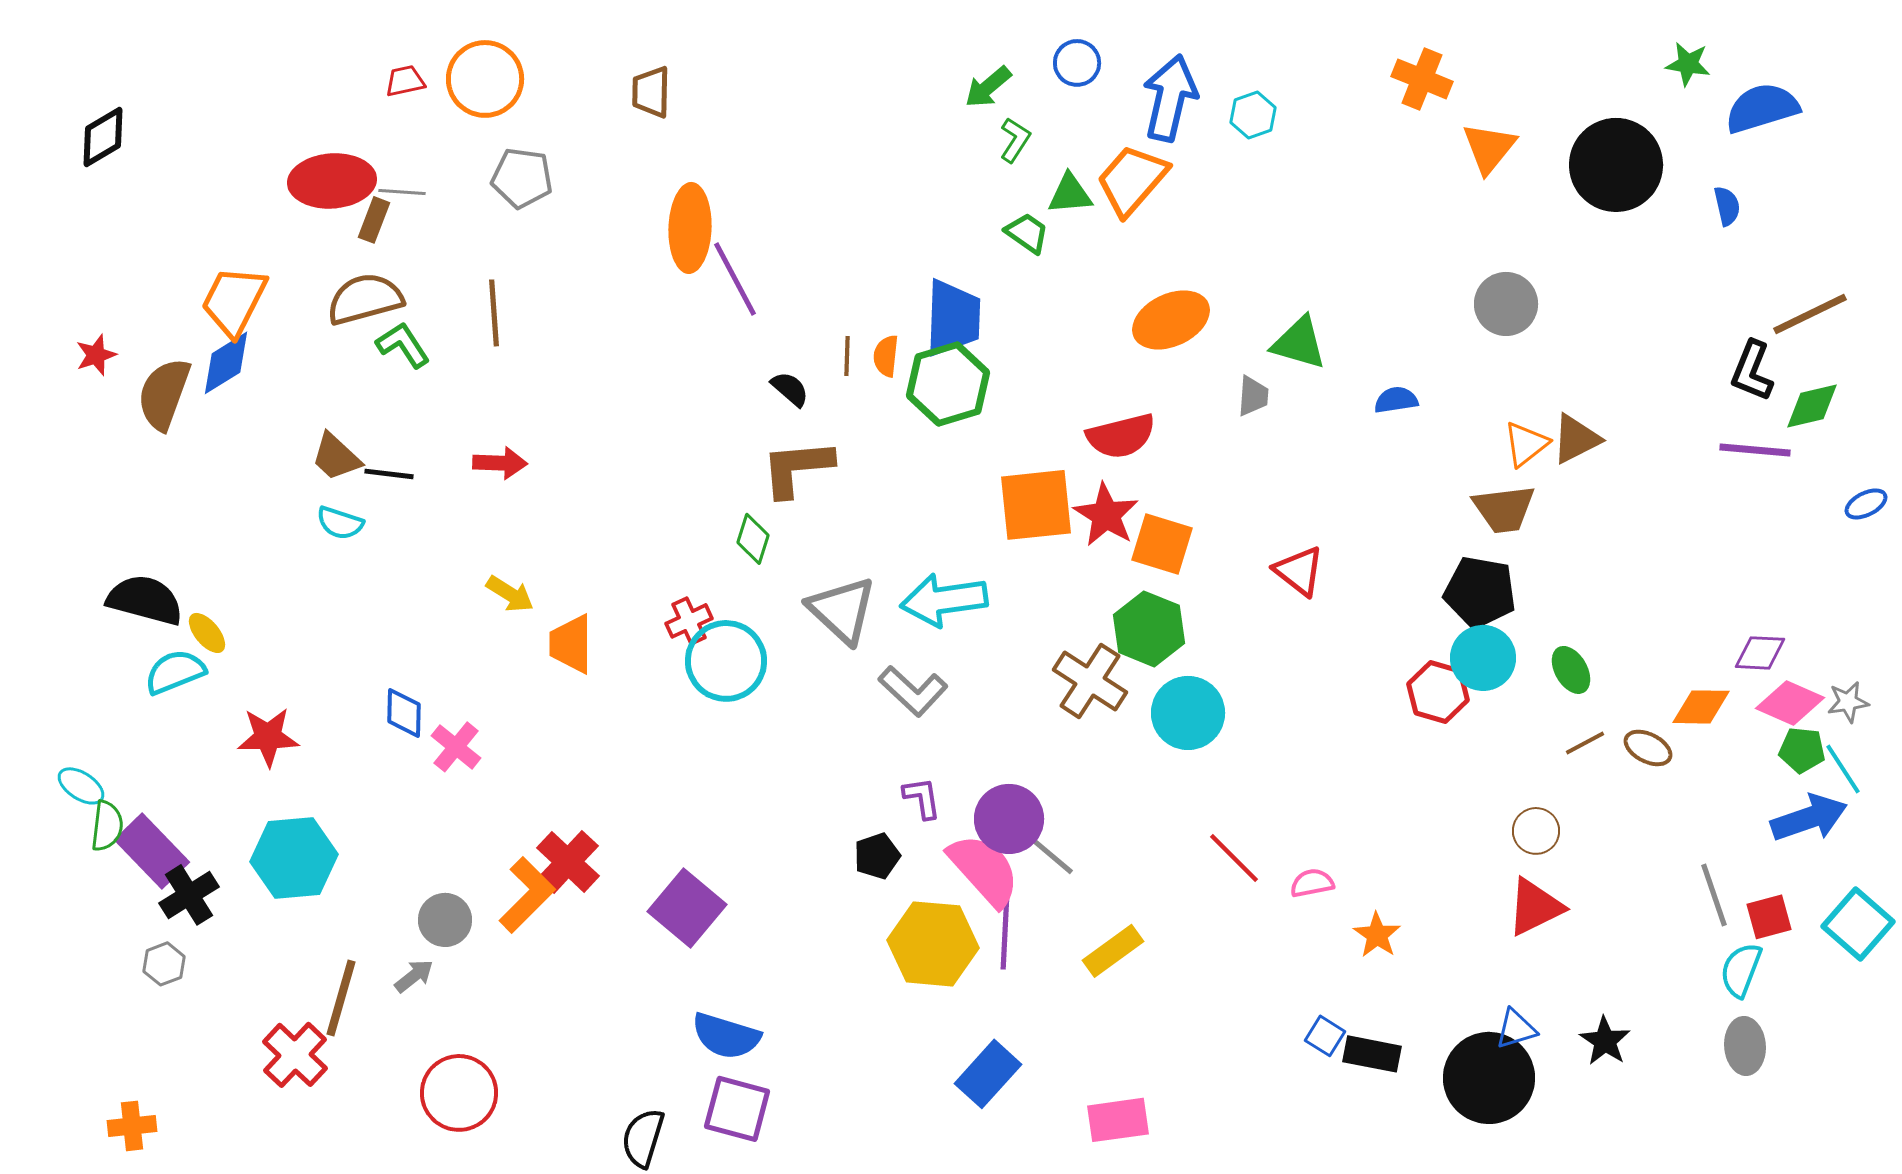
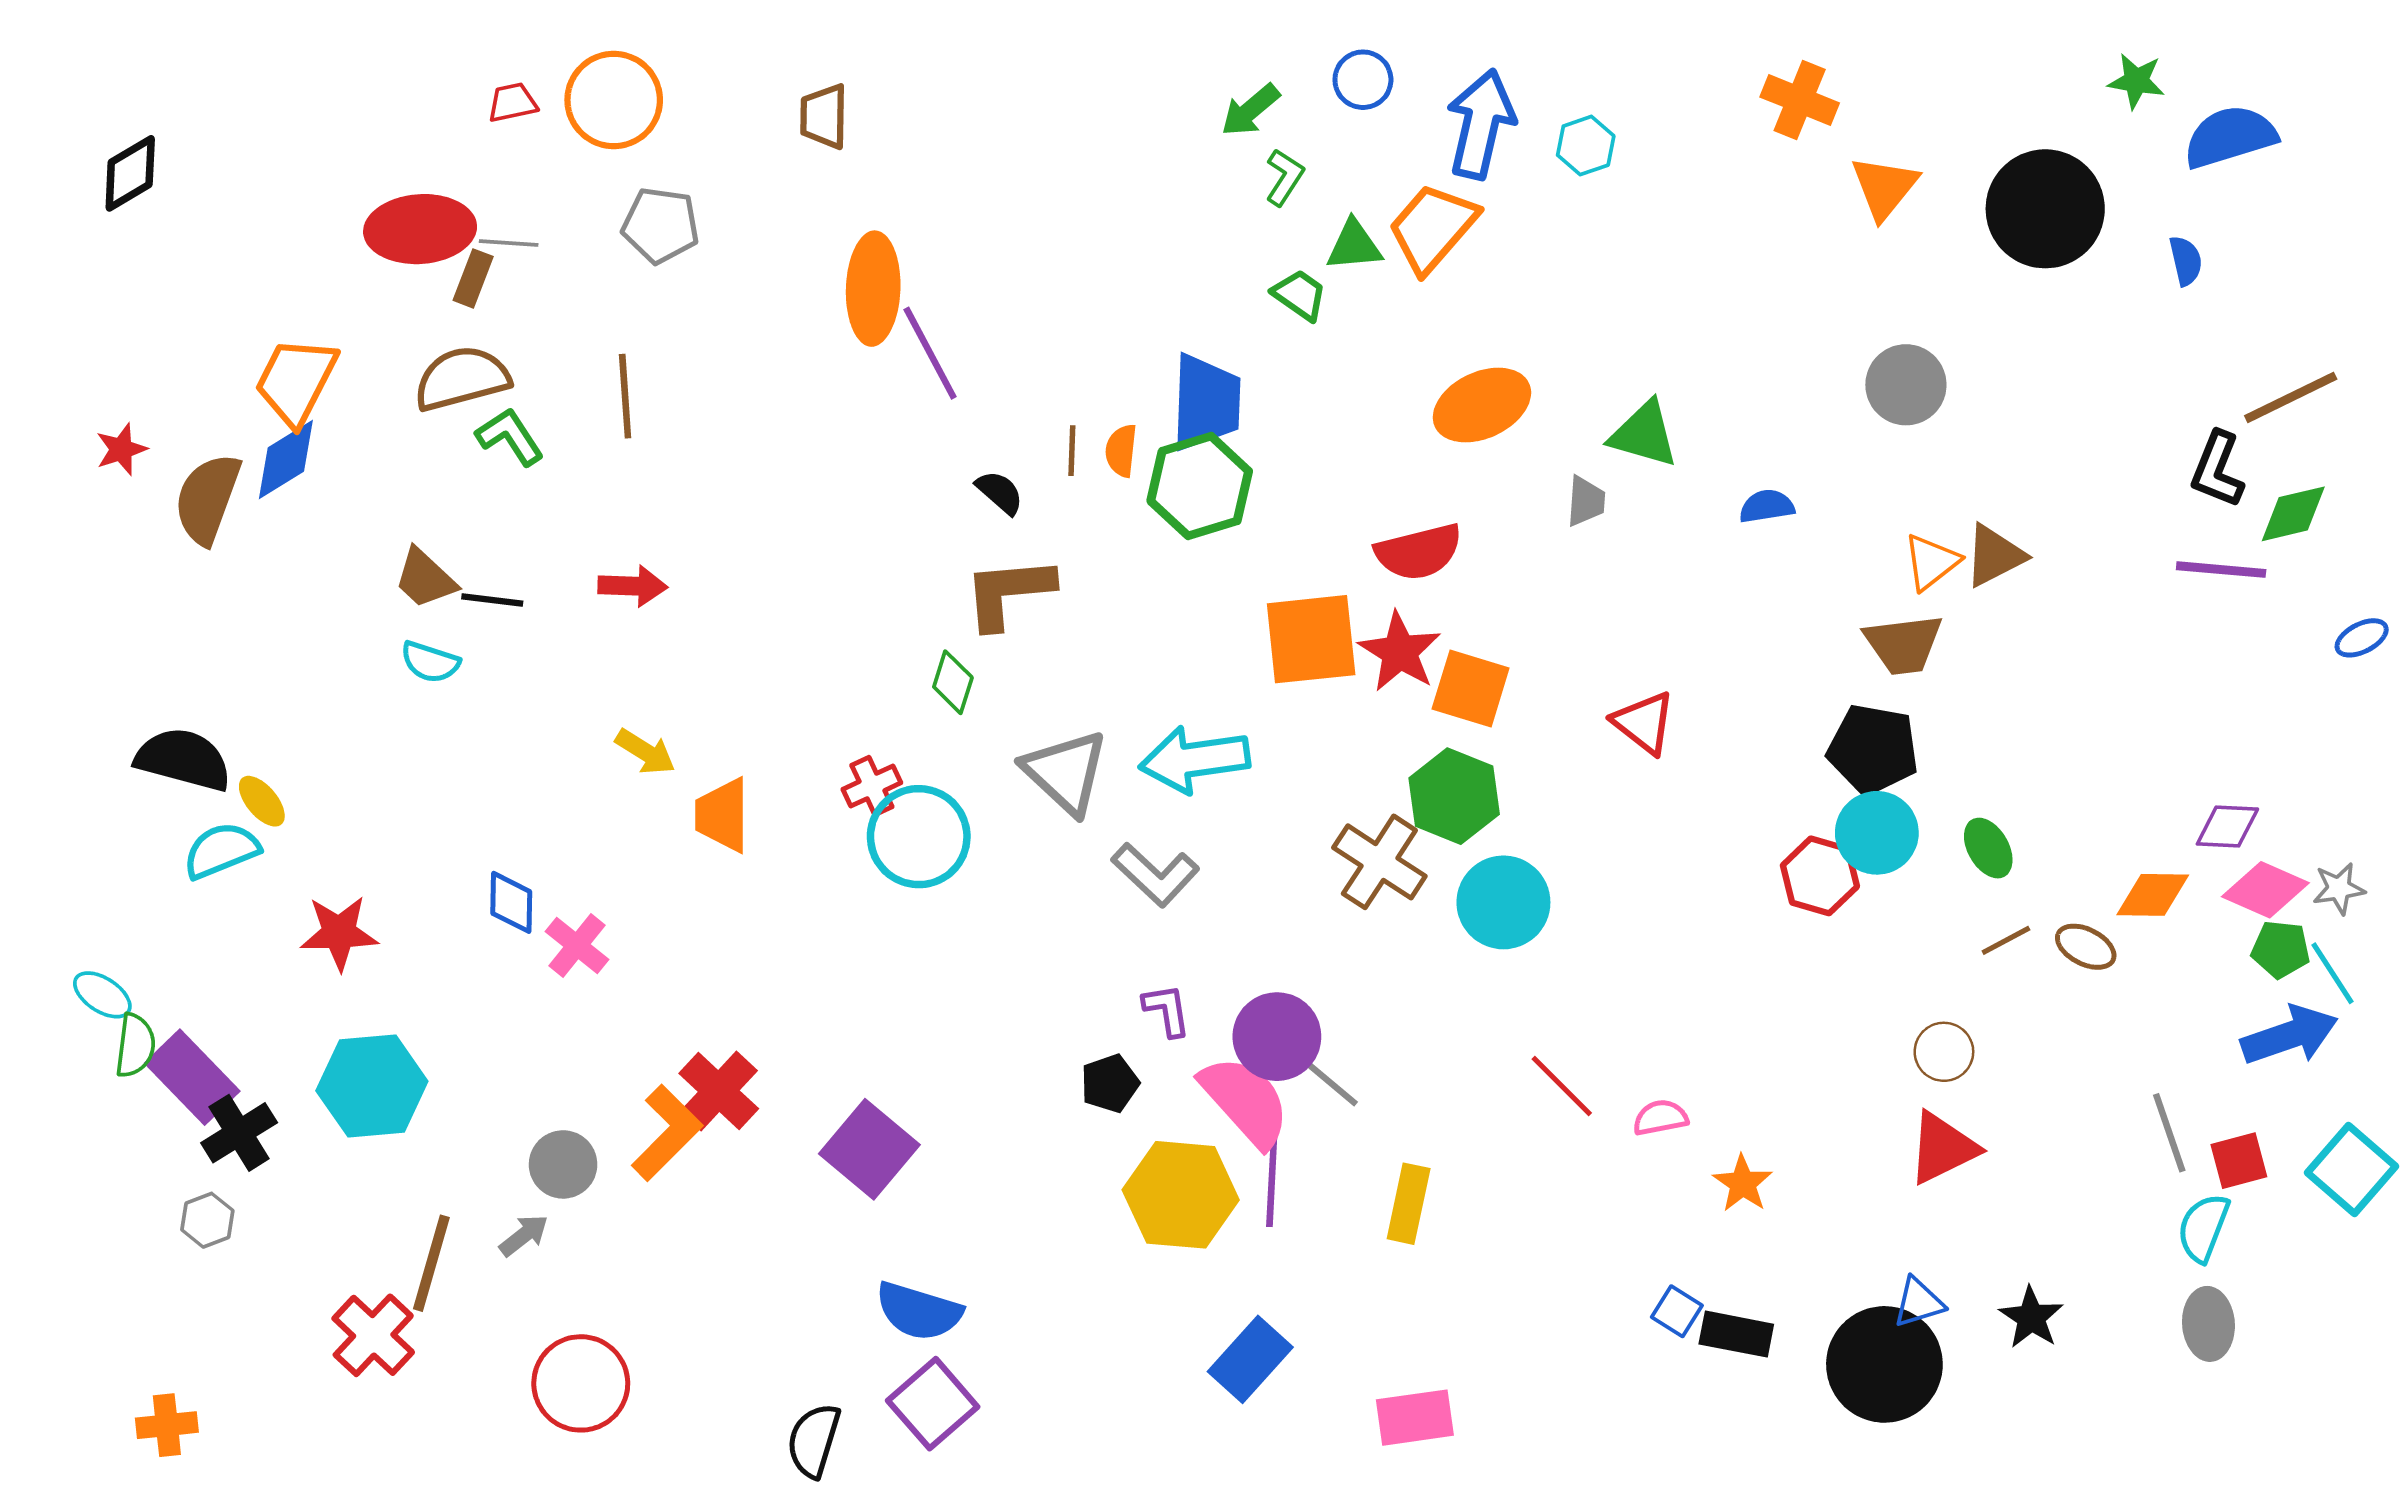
yellow rectangle: (1113, 951) -> (1409, 1204), turned -42
purple square: (737, 1109) -> (933, 1404), turned 34

